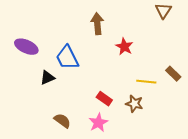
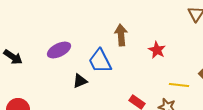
brown arrow: (97, 24) -> (121, 35), moved
purple ellipse: (26, 47) -> (59, 50), turned -50

